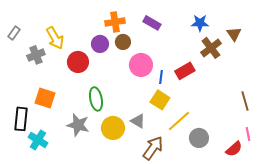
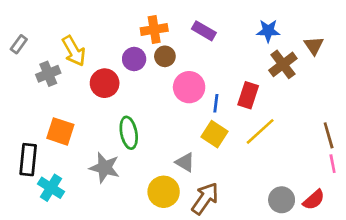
red rectangle: (185, 71) -> (248, 95), turned -42
yellow line: (179, 121) -> (260, 131), moved
yellow circle: (113, 128) -> (164, 192), moved
pink line: (248, 134) -> (333, 164), moved
gray circle: (199, 138) -> (282, 200), moved

